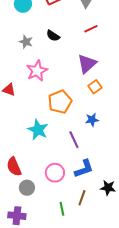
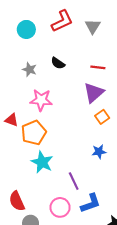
red line: (91, 29) -> (98, 67), moved, turned 32
pink star: (37, 71) -> (41, 100), turned 30
orange pentagon: (60, 102) -> (34, 133), moved
purple line: (74, 140) -> (74, 181), moved

